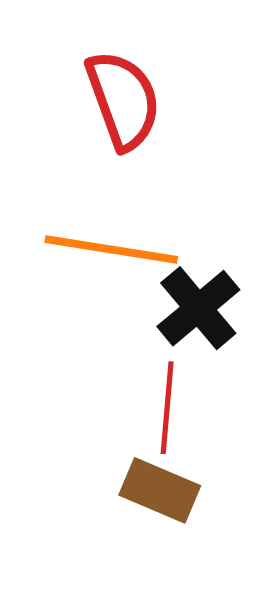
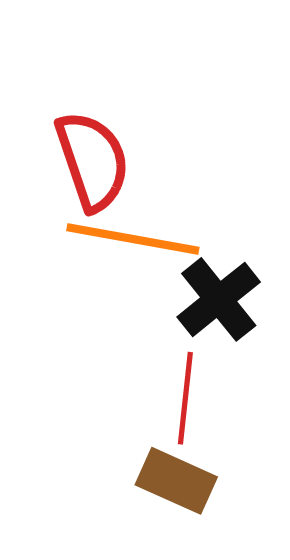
red semicircle: (123, 100) -> (92, 161), moved

